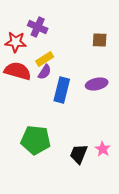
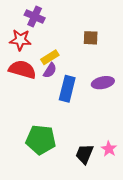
purple cross: (38, 27) -> (35, 16), moved
brown square: (100, 40) -> (91, 38), moved

